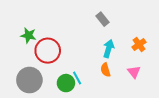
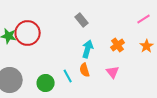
red circle: (48, 51) -> (28, 33), moved
cyan line: (77, 78) -> (68, 76), moved

